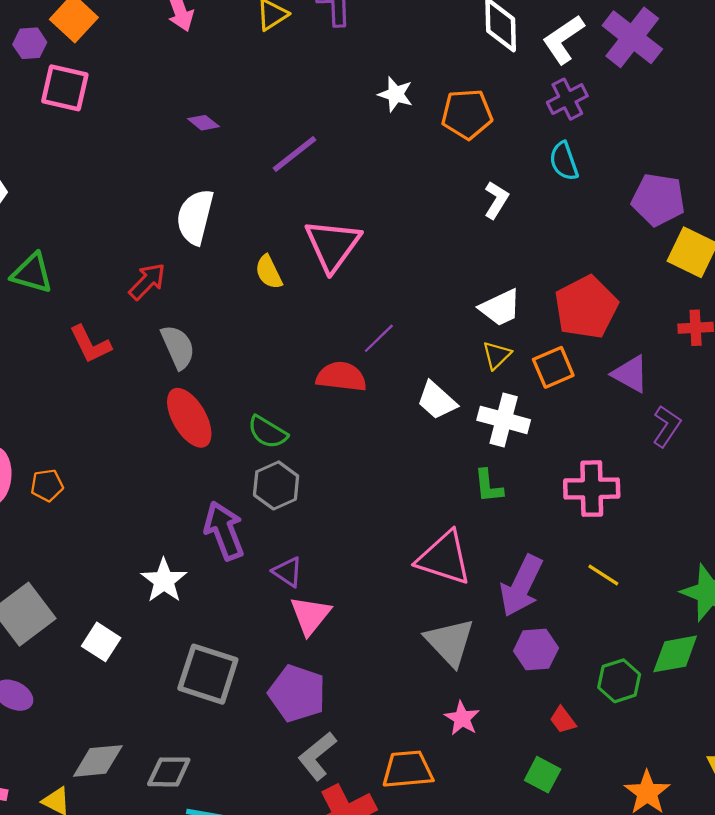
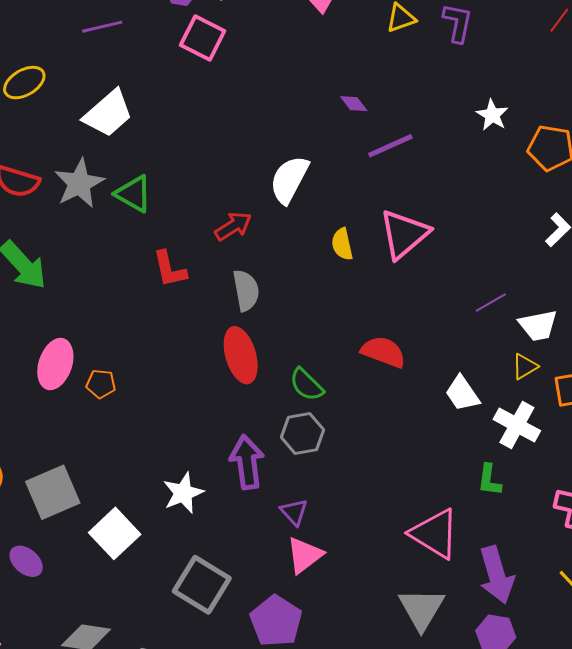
purple diamond: (203, 123) -> (354, 104), moved
purple line: (379, 338) -> (491, 303), moved
purple arrow: (521, 586) -> (497, 575), turned -56
white square: (101, 642) -> (115, 533), size x1.4

